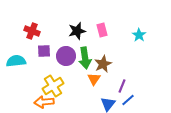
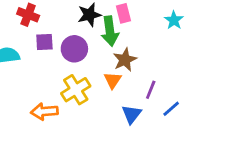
green arrow: (85, 58) -> (110, 31), moved
yellow cross: (53, 86) -> (76, 90), moved
blue line: (128, 100) -> (171, 109), moved

